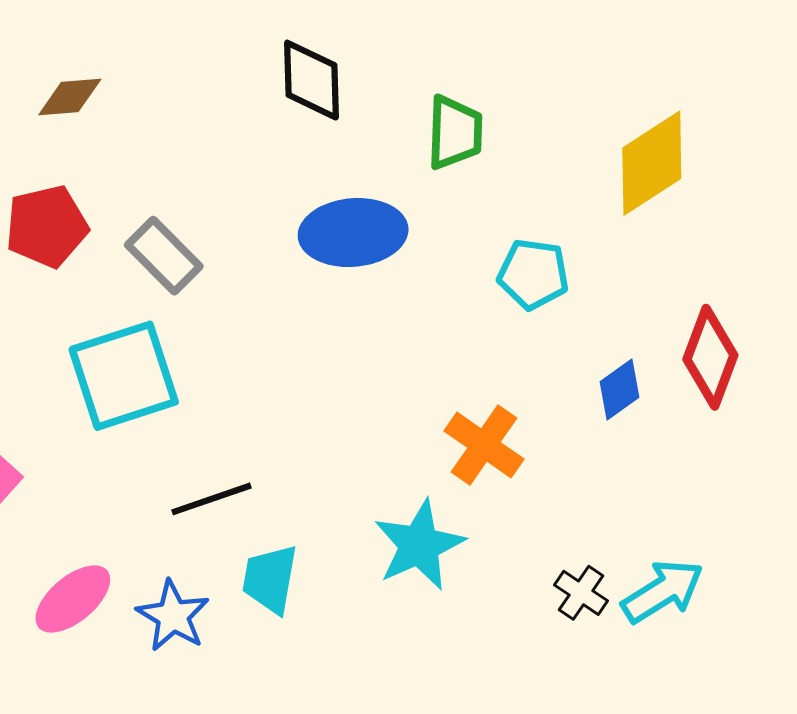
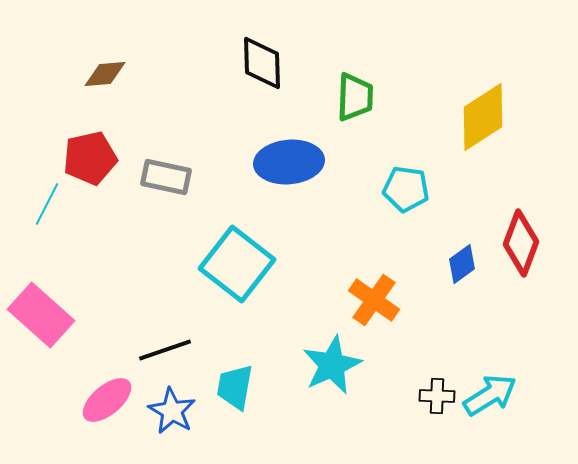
gray rectangle: (164, 256) -> (166, 177), turned -33
cyan square: (124, 376) -> (237, 264), moved, turned -34
black line: (211, 499) -> (165, 350), moved
black cross: (581, 593) -> (437, 396), turned -32

